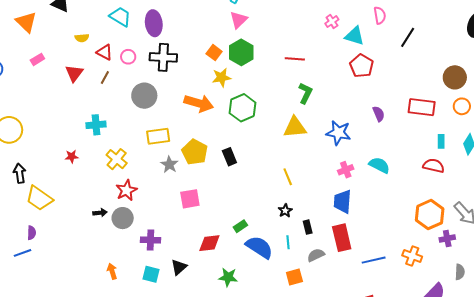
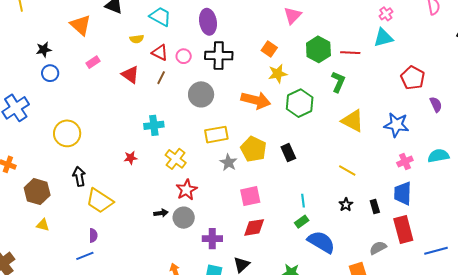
cyan trapezoid: (120, 17) -> (160, 17), moved
cyan triangle: (355, 36) -> (383, 38), moved, turned -30
green hexagon: (241, 52) -> (318, 49), moved
red pentagon: (361, 66) -> (413, 78), moved
red triangle: (74, 73) -> (130, 75), turned -30
green L-shape: (305, 93) -> (338, 82), moved
yellow triangle: (295, 127) -> (353, 121), turned 35
cyan semicircle: (379, 165) -> (438, 156), turned -35
yellow line: (288, 177) -> (347, 171), turned -36
black rectangle: (308, 227) -> (375, 207), moved
cyan line: (288, 242) -> (303, 201), moved
red diamond: (209, 243) -> (254, 227), moved

